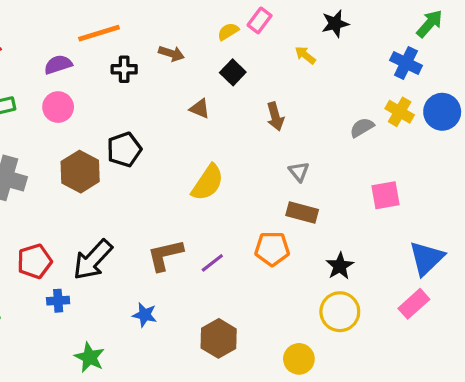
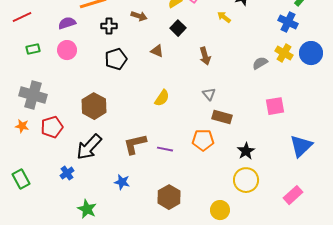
black pentagon: (124, 150) -> (116, 59), moved
brown hexagon: (80, 172) -> (94, 106), moved
gray triangle: (299, 172) -> (209, 94), moved
yellow semicircle: (208, 183) -> (162, 98), size x0.7
red pentagon: (34, 261) -> (52, 127), moved
purple line: (212, 263) -> (165, 149), turned 49
blue cross: (58, 301) -> (67, 173), turned -32
pink rectangle: (414, 304) -> (293, 195), moved

